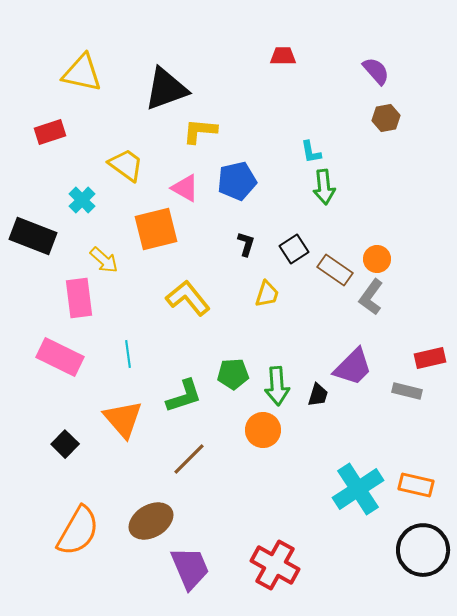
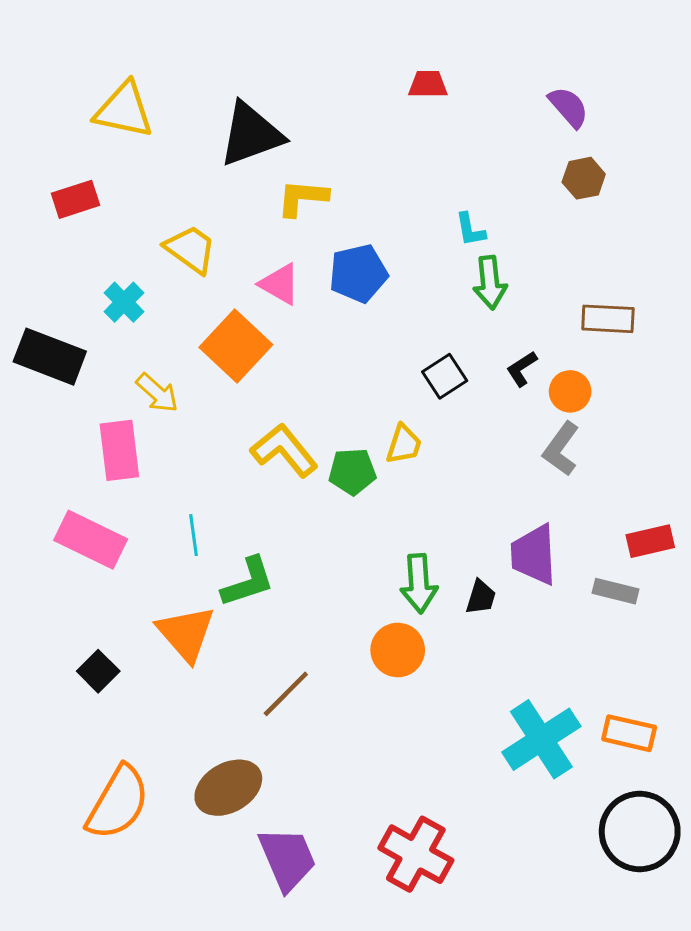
orange square: (156, 229) -> (236, 346), turned -33
black L-shape: (246, 244) -> (522, 369), moved, turned -140
brown rectangle: (335, 270) -> (608, 319), moved, turned -32
purple trapezoid: (353, 367) -> (534, 555), turned 132
green pentagon: (233, 374) -> (352, 472), moved
green L-shape: (184, 396) -> (248, 582), moved

